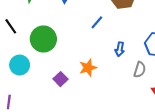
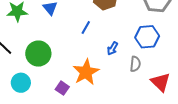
blue arrow: (120, 49) -> (113, 48), turned 32
orange star: (88, 68) -> (86, 72), size x1.5

